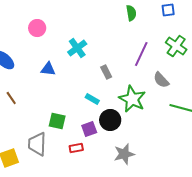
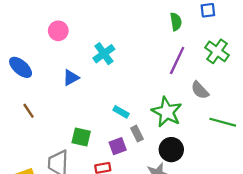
green semicircle: (131, 13) -> (176, 22), moved
blue triangle: (48, 69) -> (71, 78), turned -35
gray rectangle: (106, 72) -> (137, 134), moved
black circle: (110, 120) -> (171, 150), moved

